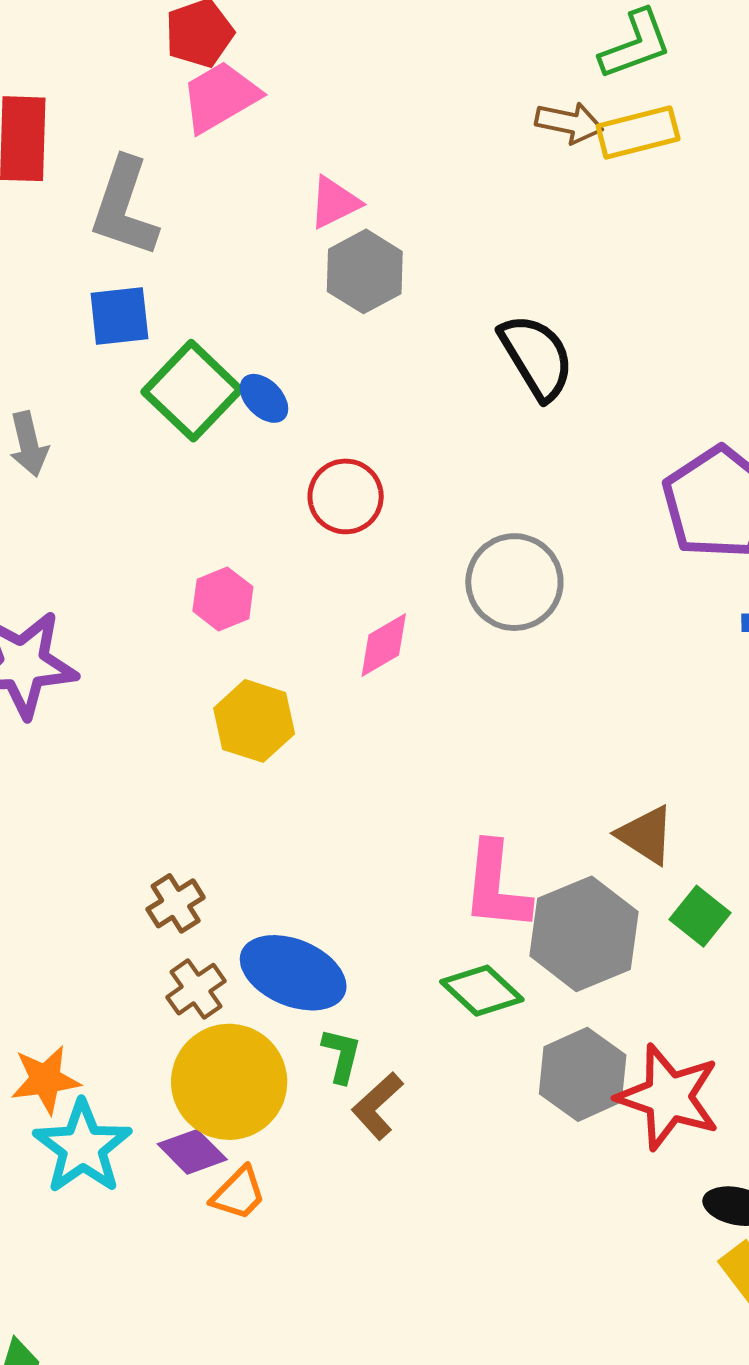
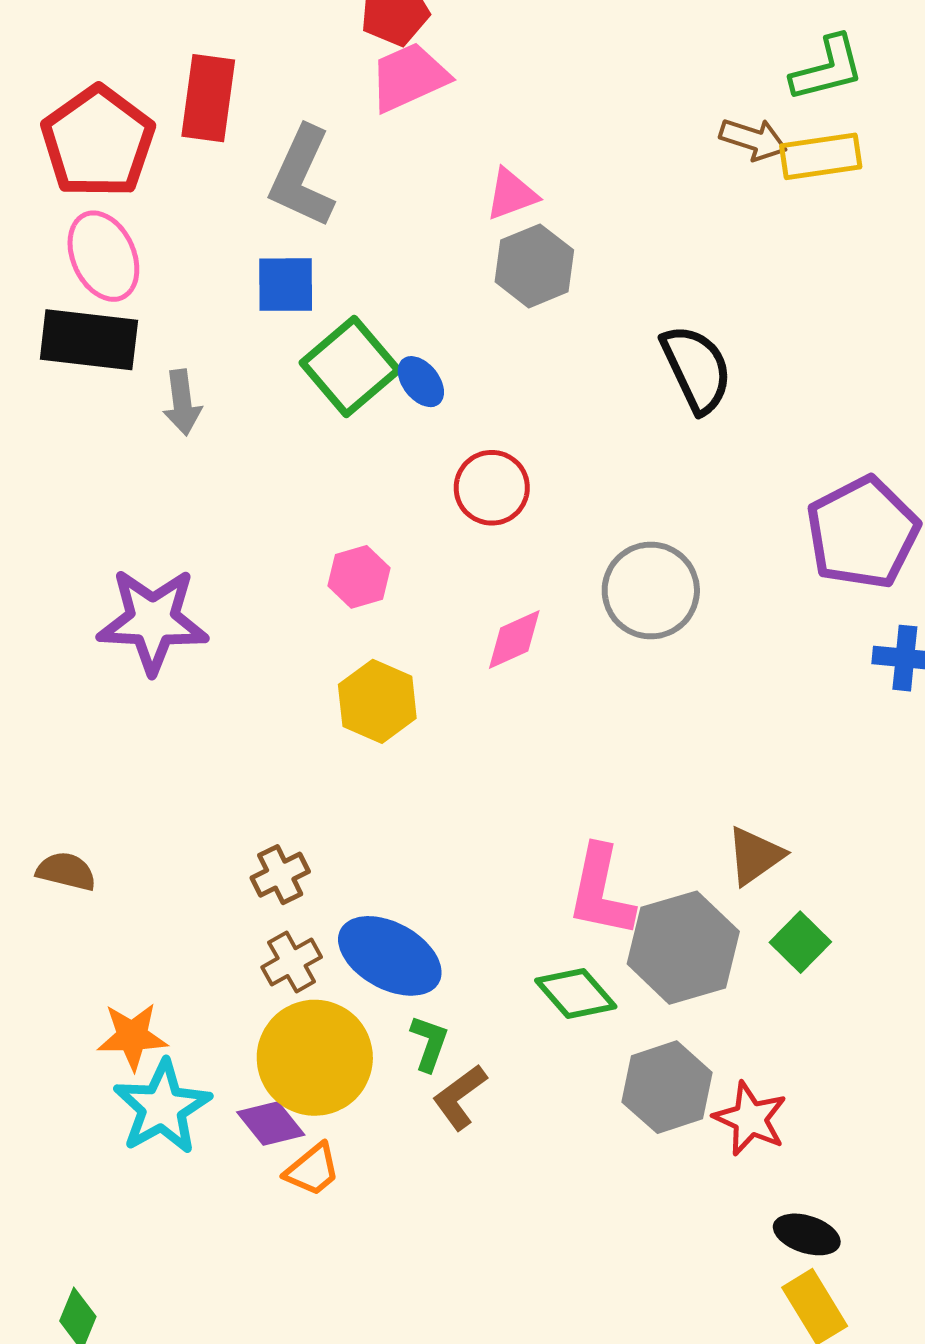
brown triangle: (646, 835) -> (755, 856), turned 46
red star: (668, 1097) -> (750, 1119), size x0.7

